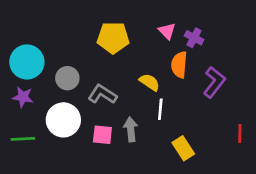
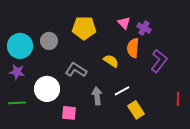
gray circle: (67, 78) -> (49, 41), moved
white line: (160, 109) -> (122, 91), moved, turned 56
pink square: (102, 135) -> (69, 113), moved

